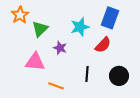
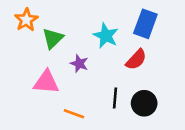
cyan star: (80, 27) -> (106, 36), turned -30
black circle: (119, 76) -> (144, 103), moved

